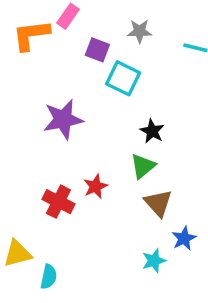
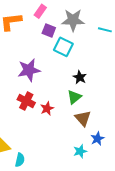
pink rectangle: (68, 16) -> (40, 11), moved
gray star: (140, 31) -> (73, 20), size x1.6
red cross: (58, 202) -> (26, 101), moved

